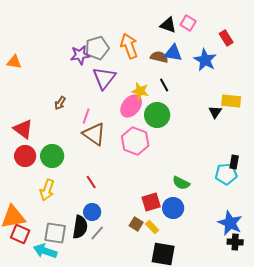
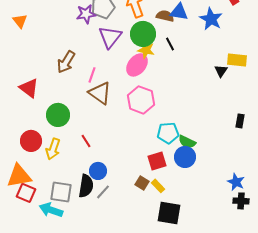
orange triangle: (14, 62) -> (20, 21), turned 42
brown arrow: (60, 103) -> (66, 62), size x1.6
green circle: (157, 115) -> (143, 34), moved
red circle: (25, 156) -> (31, 141), moved
cyan pentagon: (226, 174) -> (168, 133), moved
red line: (91, 182) -> (86, 141), moved
blue circle: (173, 208) -> (185, 157), moved
blue star: (230, 223) -> (236, 182), size x0.7

